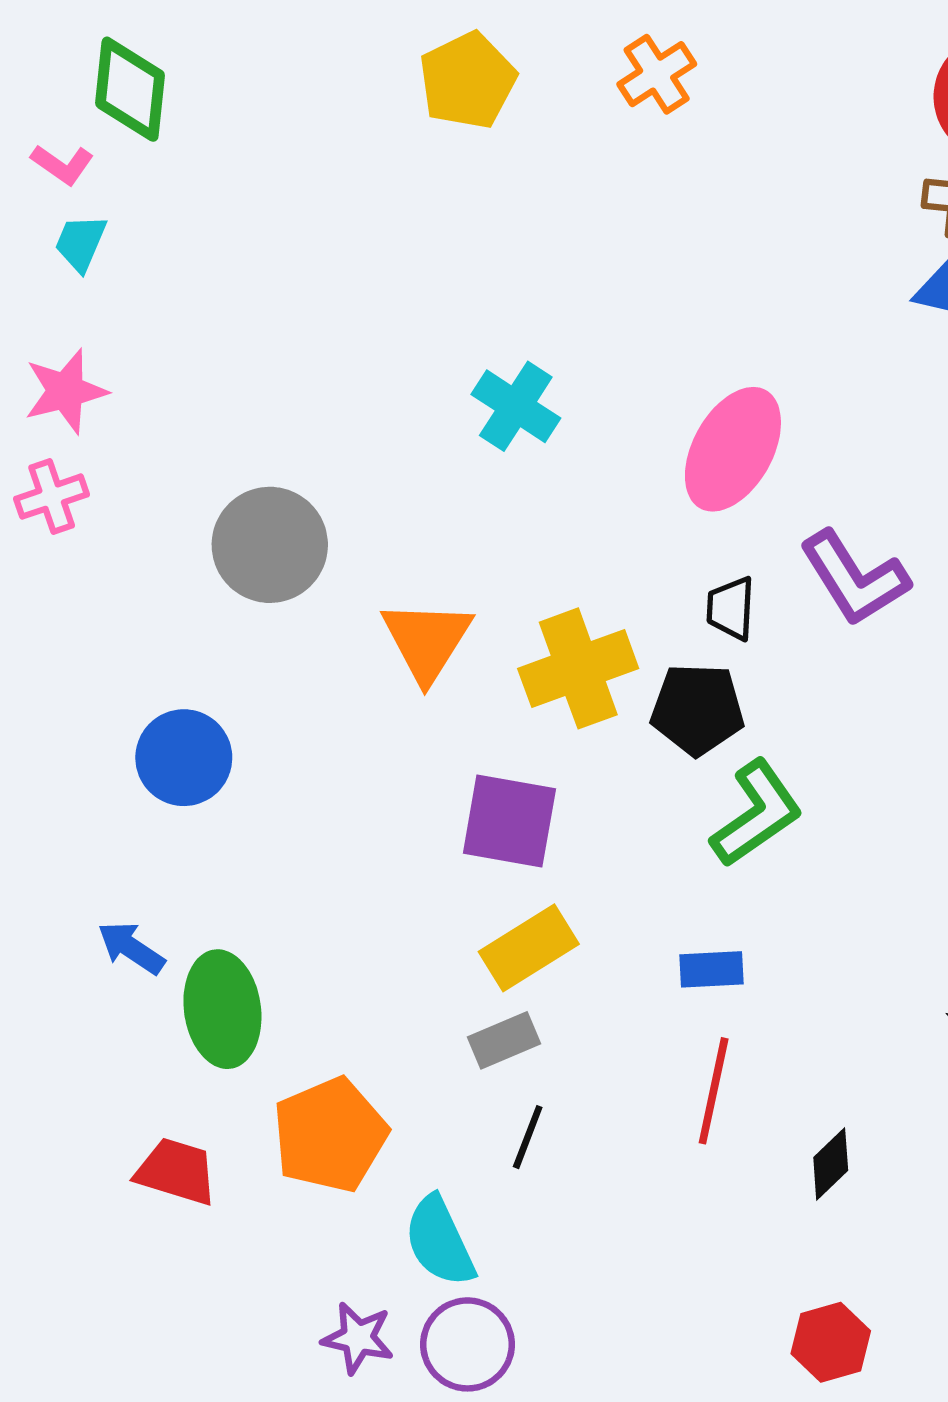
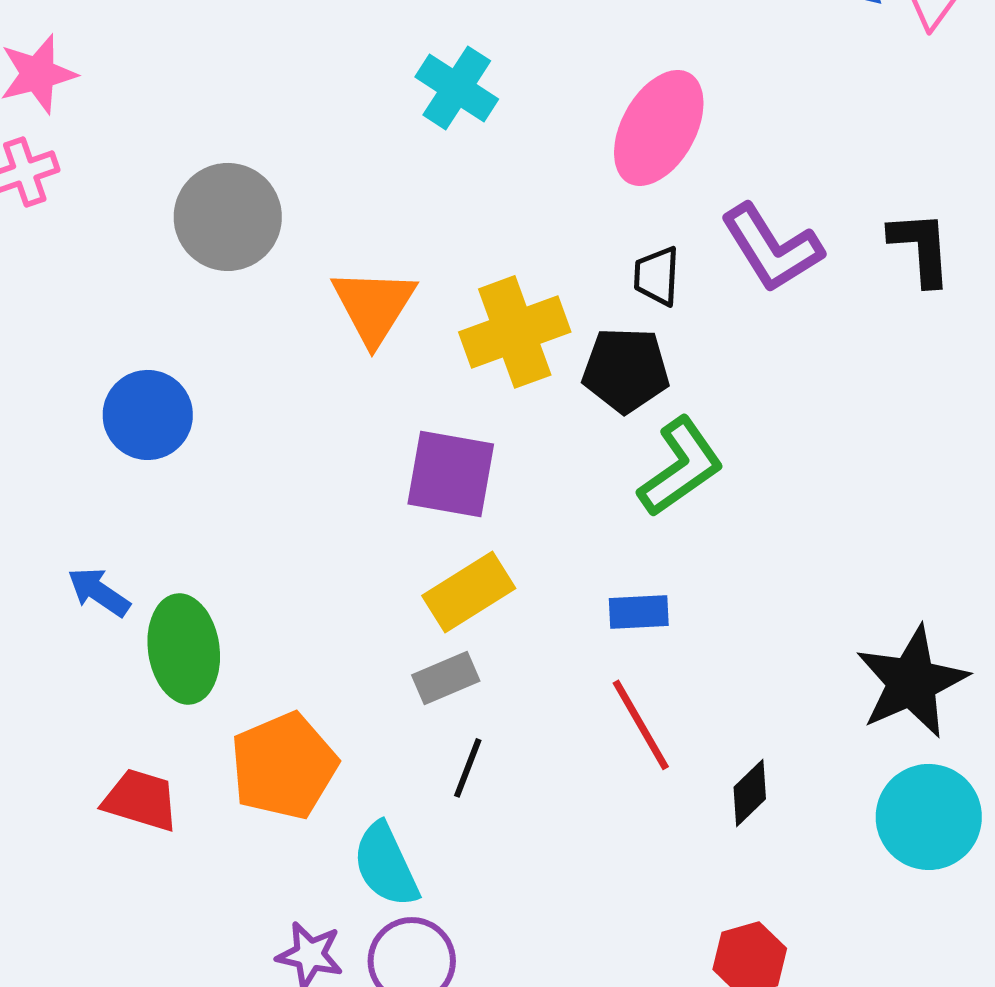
red line: (714, 1091) -> (641, 725), turned -42

